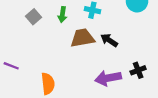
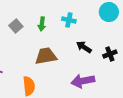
brown trapezoid: (82, 38) -> (46, 56), moved
black cross: (138, 70) -> (110, 54), moved

